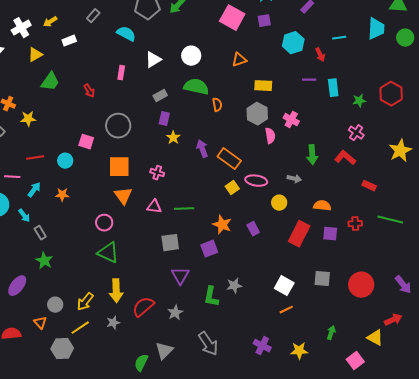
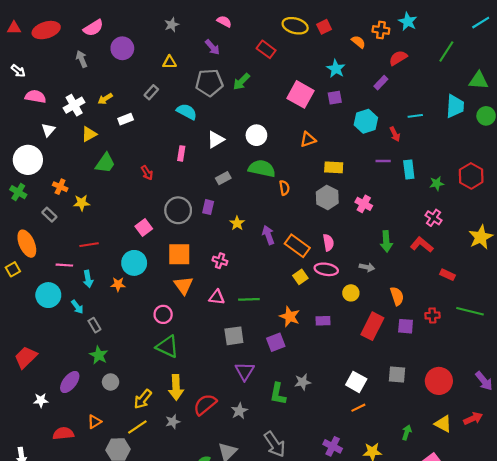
purple rectangle: (164, 119) -> (208, 207), moved
pink semicircle: (270, 136) -> (328, 242), moved
pink square: (86, 142) -> (144, 227), turned 35
cyan circle: (65, 161) -> (134, 263), moved, size x1.5
cyan arrow: (34, 190) -> (88, 279), turned 133
orange semicircle: (322, 206) -> (397, 296), turned 66
purple rectangle: (253, 229) -> (323, 321), turned -64
gray circle: (55, 305) -> (111, 382), moved
orange triangle: (40, 323) -> (94, 422), turned 40
yellow triangle: (375, 338) -> (443, 424), moved

